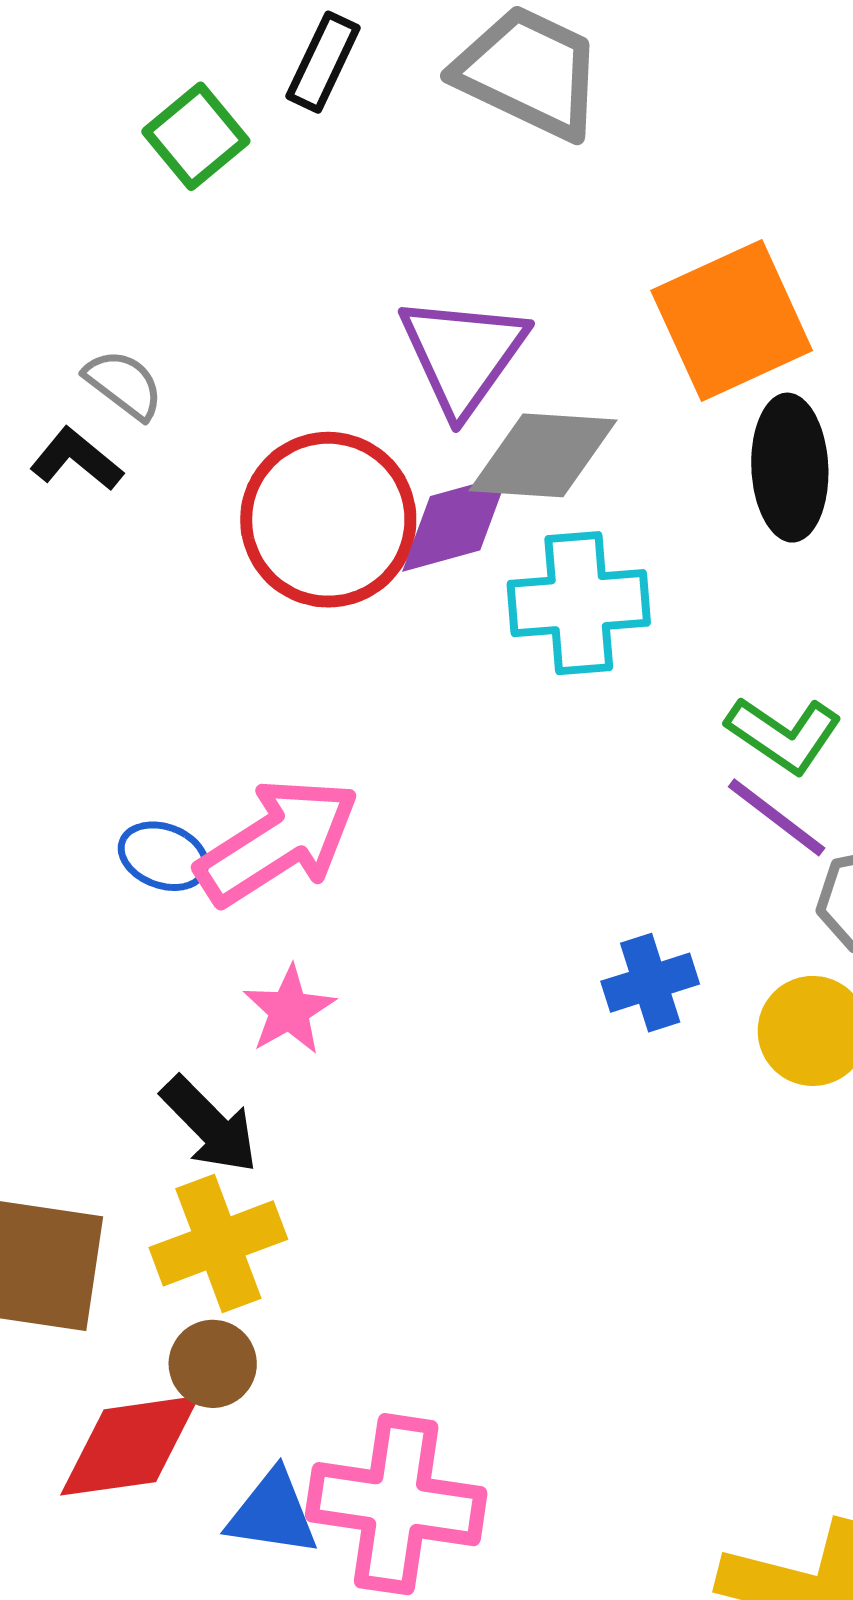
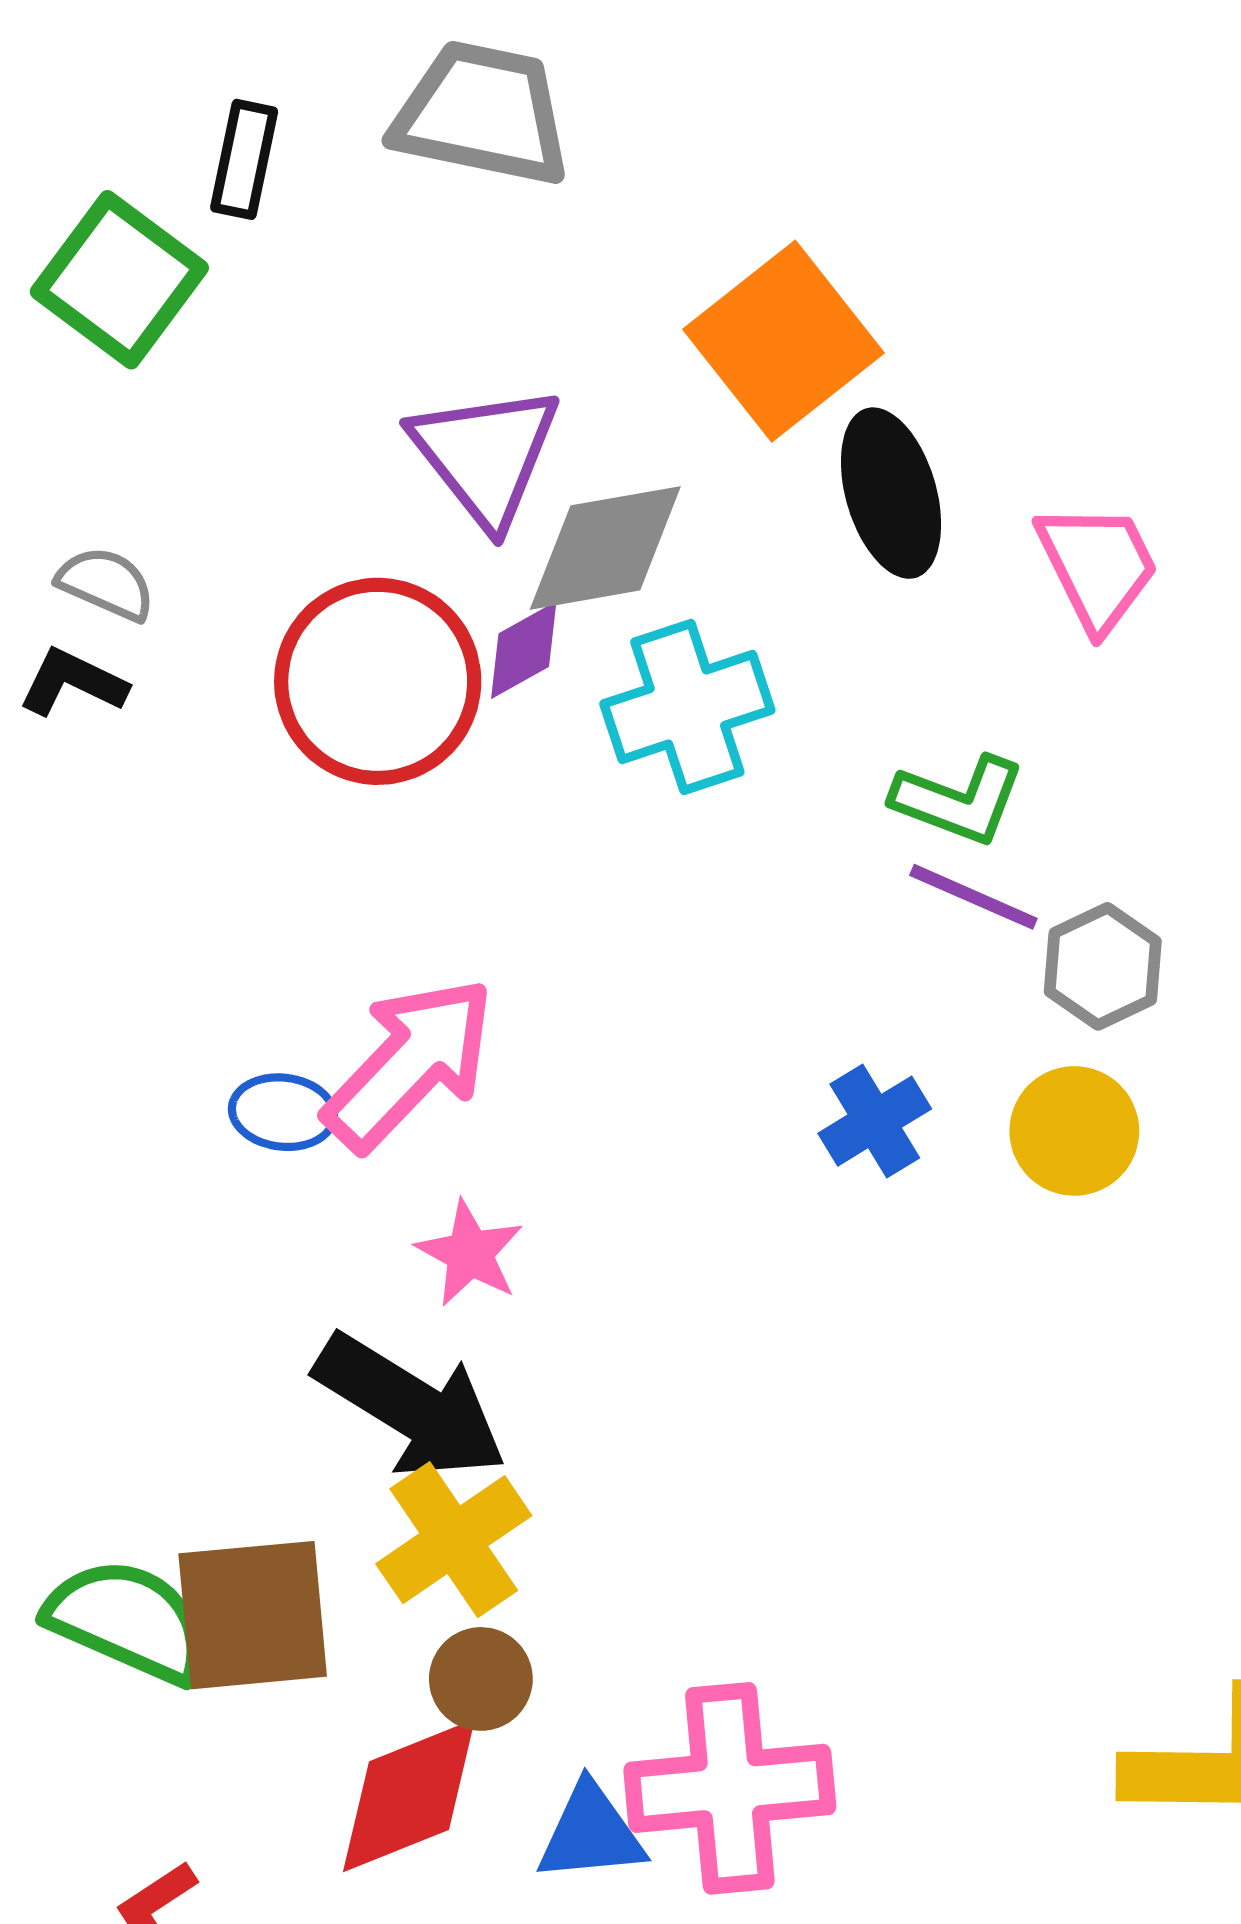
green square: (196, 136) -> (119, 280), size x1.4
purple diamond: (455, 523) -> (524, 650), size x0.7
black arrow: (210, 1125) -> (411, 1406), size x1.5

